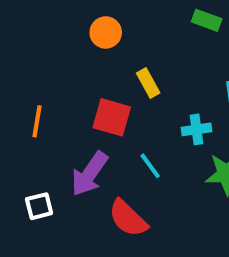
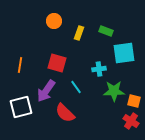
green rectangle: (207, 20) -> (106, 31), moved
yellow rectangle: (148, 83) -> (79, 33), moved, turned 48
white square: (39, 206) -> (21, 107), size x1.6

